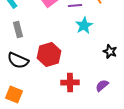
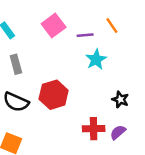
black star: (110, 52) -> (120, 100), moved
red cross: (70, 83) -> (94, 129), moved

